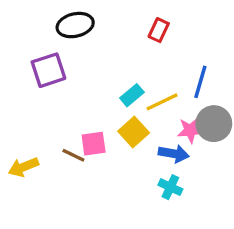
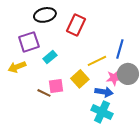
red rectangle: (159, 30) -> (76, 25), moved, size x1.5
cyan rectangle: (132, 95) -> (50, 57), moved
yellow arrow: (23, 167) -> (17, 67), moved
cyan cross: (170, 187) -> (102, 112), size x1.5

